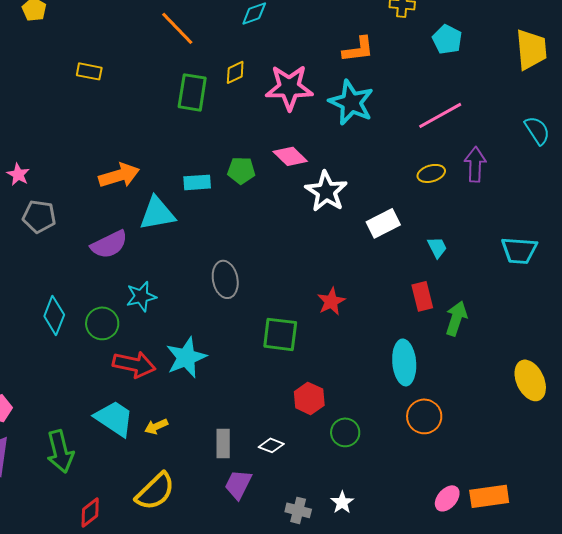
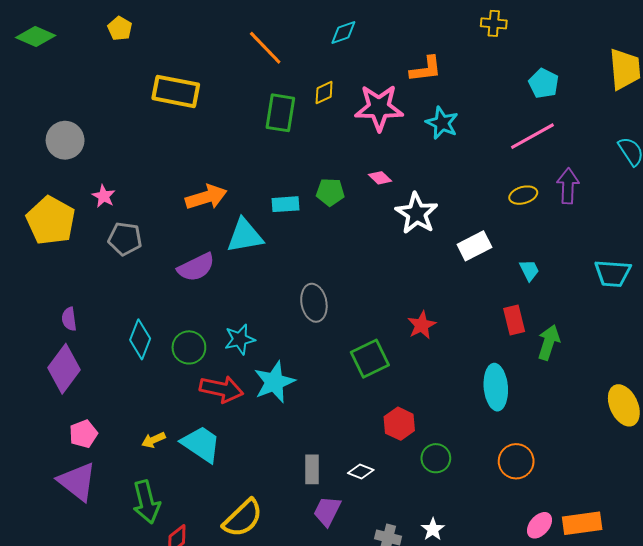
cyan pentagon: (447, 39) -> (544, 83), moved
orange L-shape: (358, 49) -> (426, 69), moved
yellow rectangle: (89, 71) -> (176, 91), size x1.8
cyan star: (351, 102) -> (442, 123), size x0.7
pink diamond: (290, 156) -> (380, 178), size x0.7
cyan star: (141, 296) -> (240, 339), moved
green square: (280, 334) -> (370, 359), turned -33
orange circle: (424, 416) -> (516, 461), moved
yellow arrow: (156, 426) -> (153, 440), moved
green arrow: (60, 451) -> (146, 502), moved

